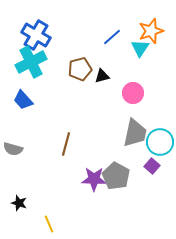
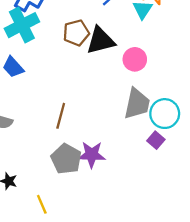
black triangle: (102, 76) -> (100, 41), size x1.8
gray pentagon: (116, 176) -> (66, 159), moved

